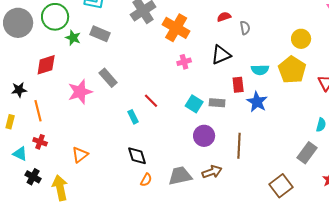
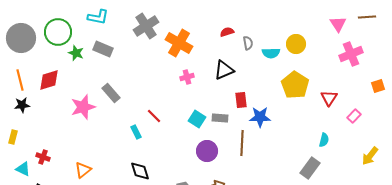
yellow circle: (301, 39) -> (296, 44), moved
cyan semicircle: (260, 70) -> (271, 53), moved
blue star: (257, 102) -> (260, 117), turned -30
orange line: (38, 111) -> (20, 80), moved
brown line: (239, 146) -> (242, 143), moved

